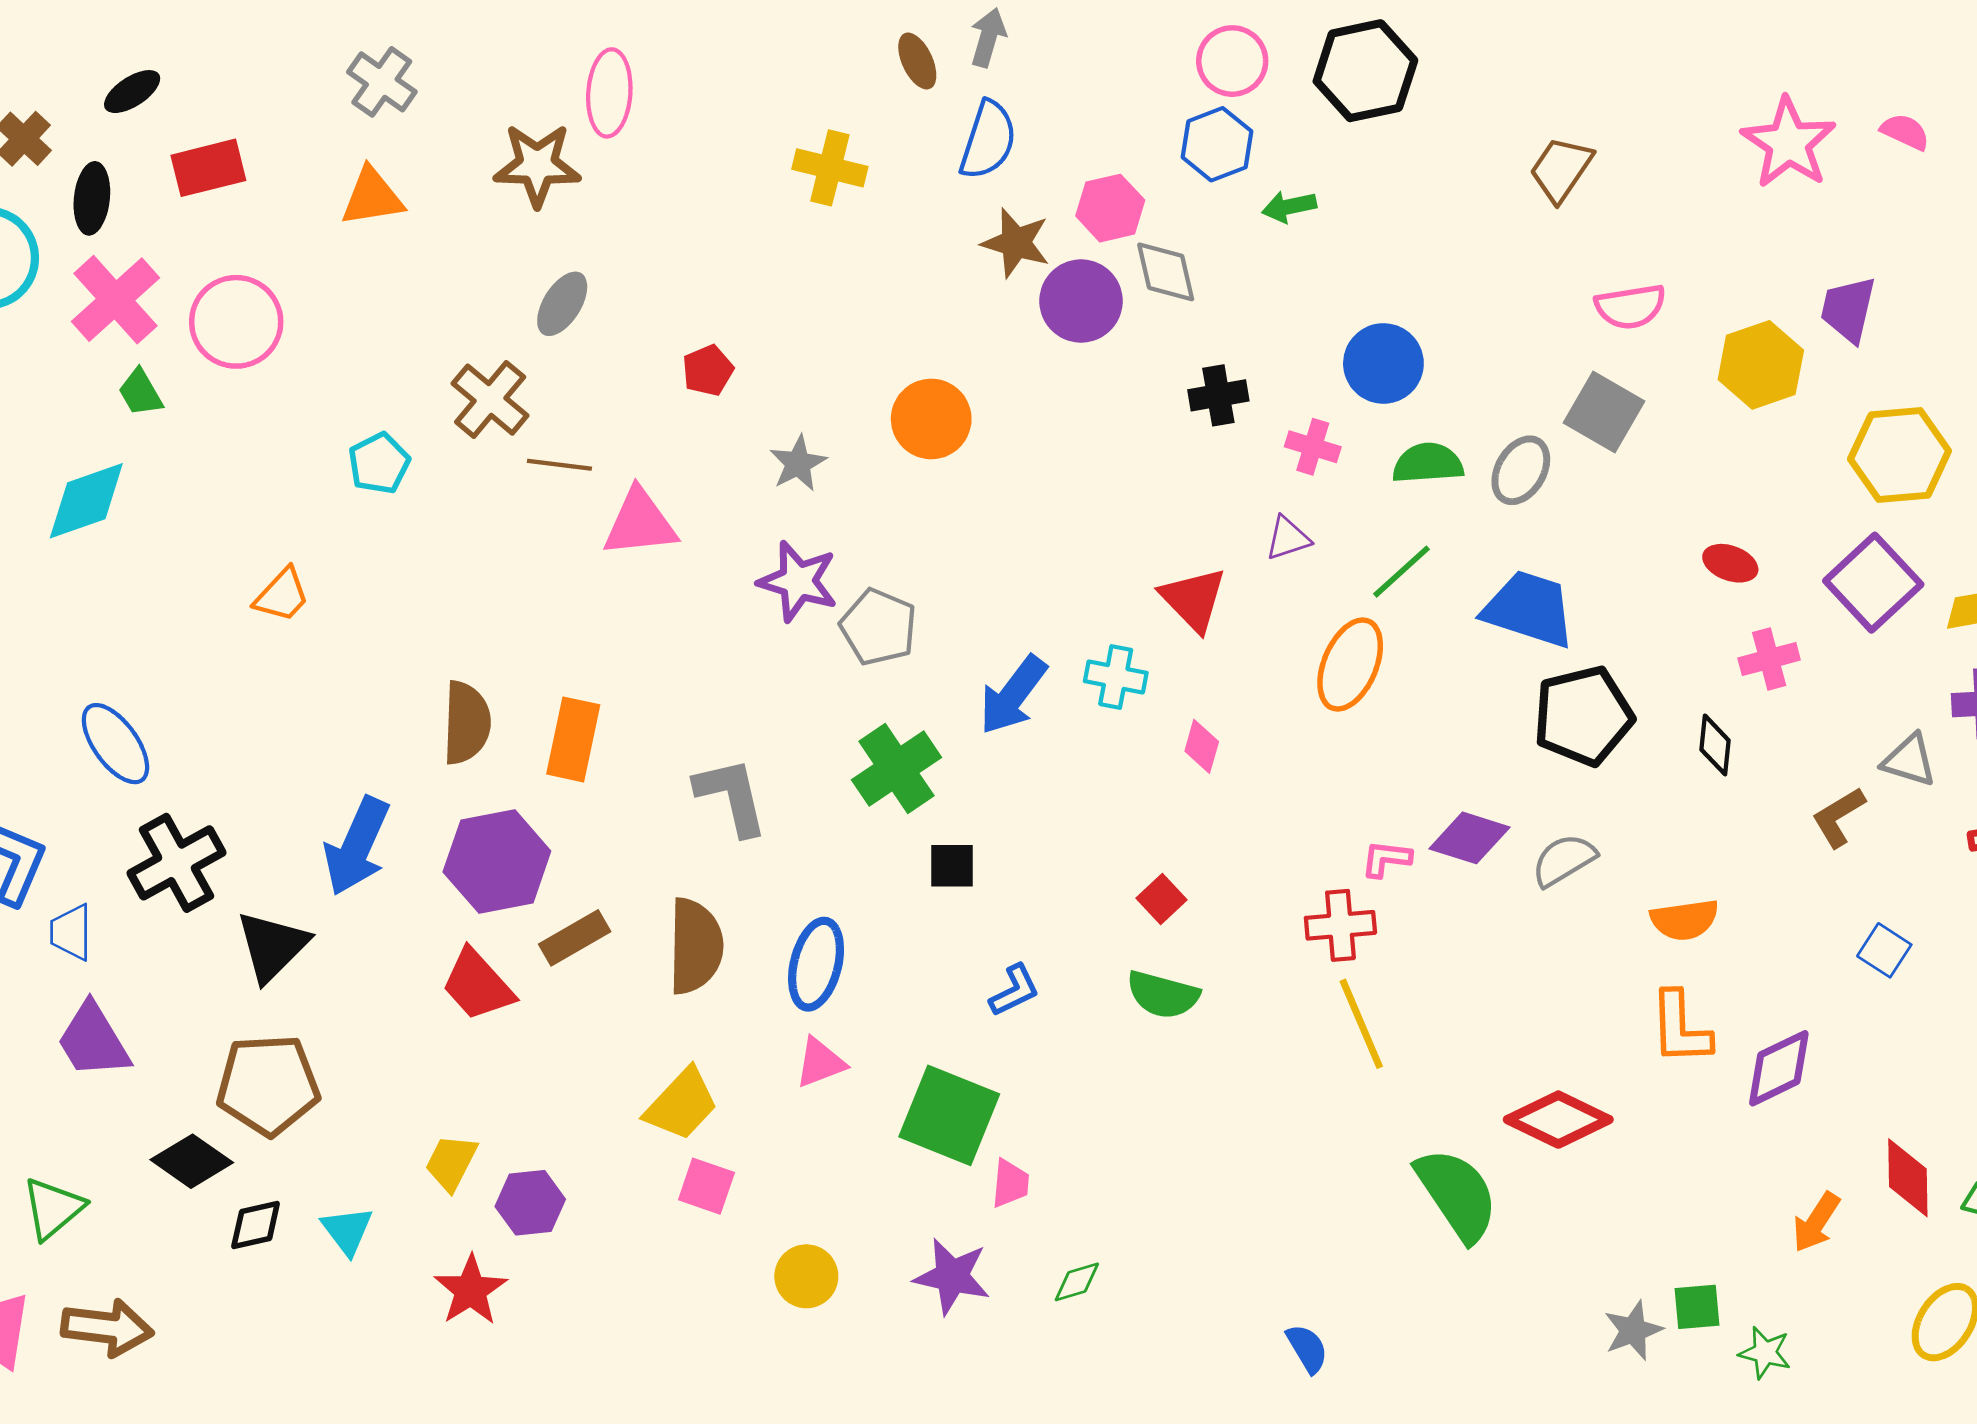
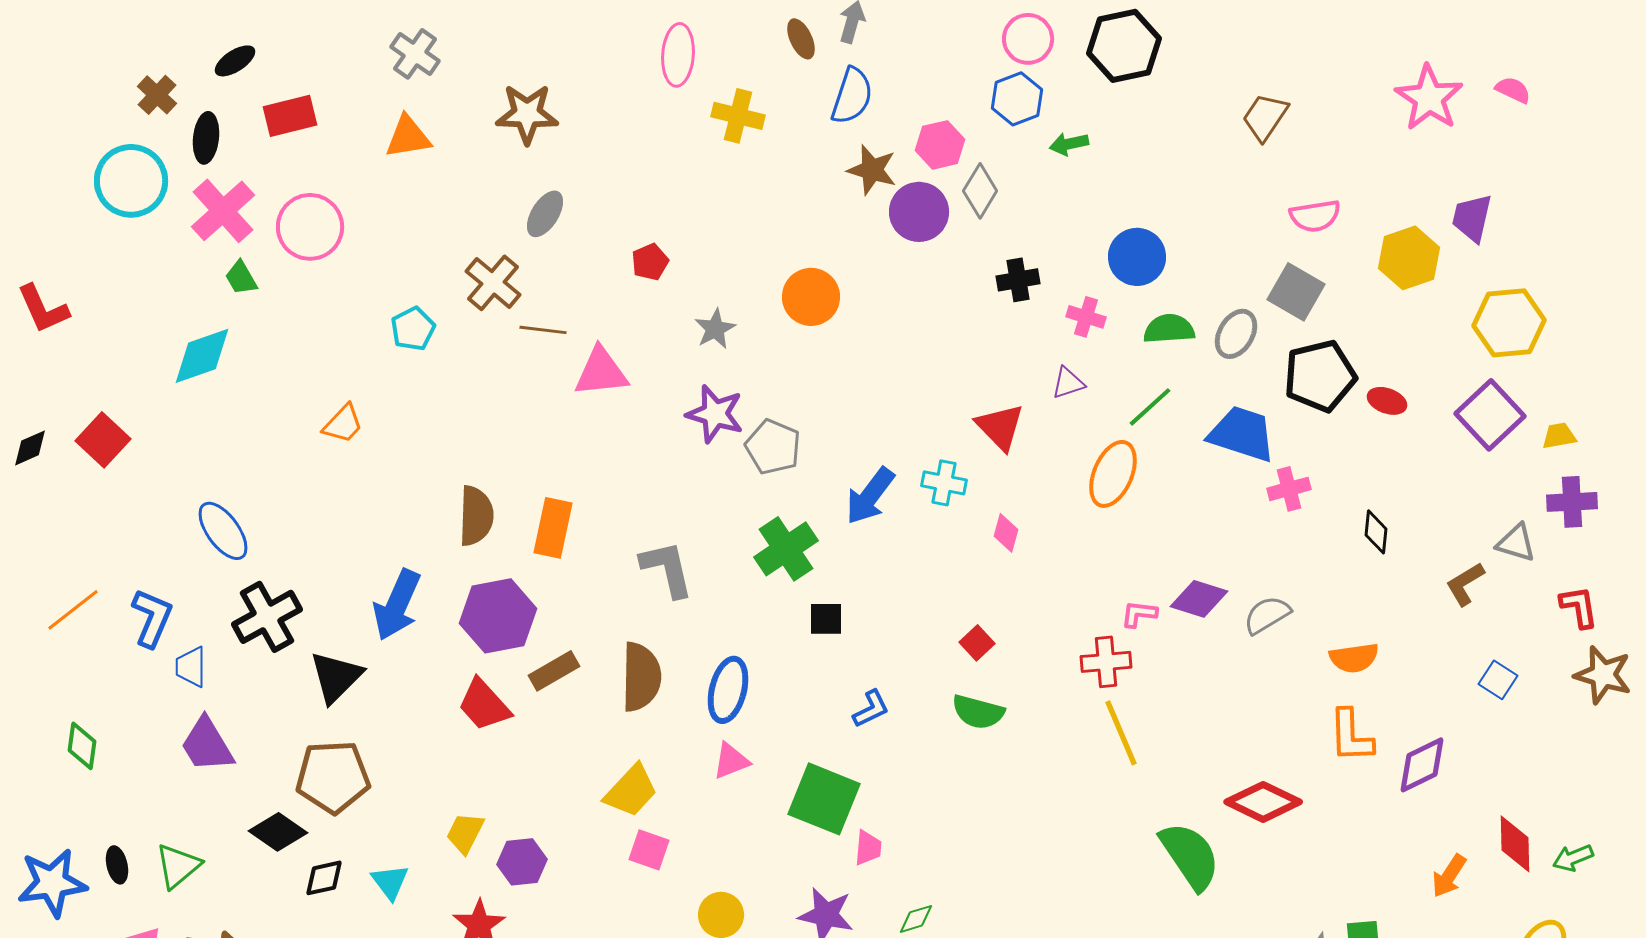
pink ellipse: (609, 93) -> (678, 55), moved
gray diamond: (1166, 272) -> (980, 191), turned 44
pink cross: (1769, 659) -> (1289, 489), moved
black pentagon: (1583, 716) -> (1320, 376), moved

